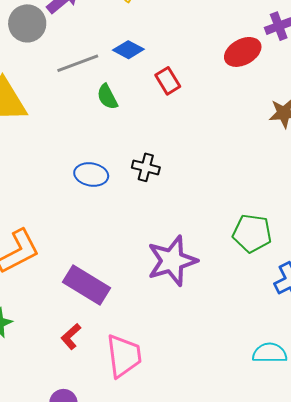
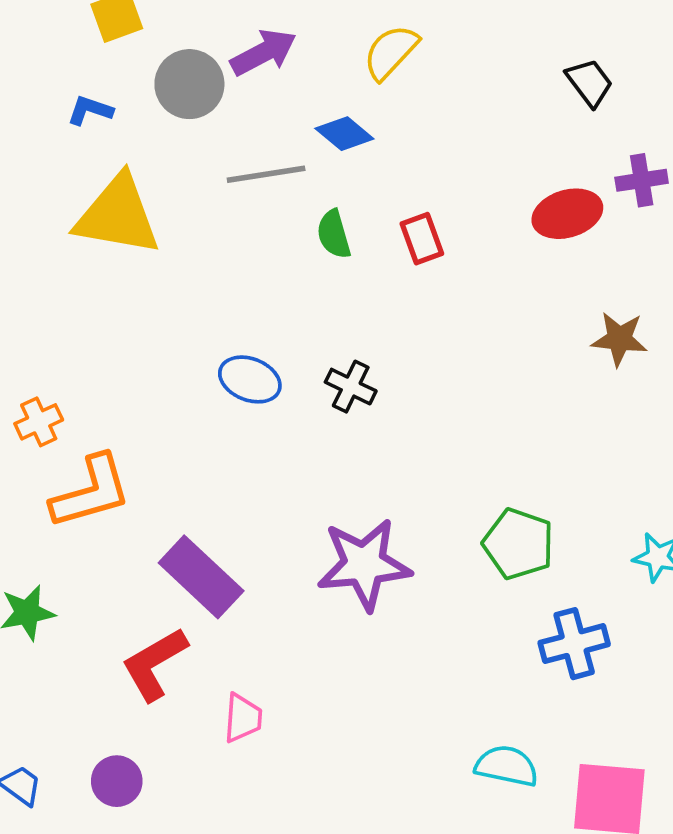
blue diamond: (128, 50) -> (344, 134), moved
green semicircle: (107, 97) -> (334, 234), moved
red L-shape: (71, 336) -> (154, 664), size x1.6
pink trapezoid: (124, 356) -> (243, 718), size x0.6

